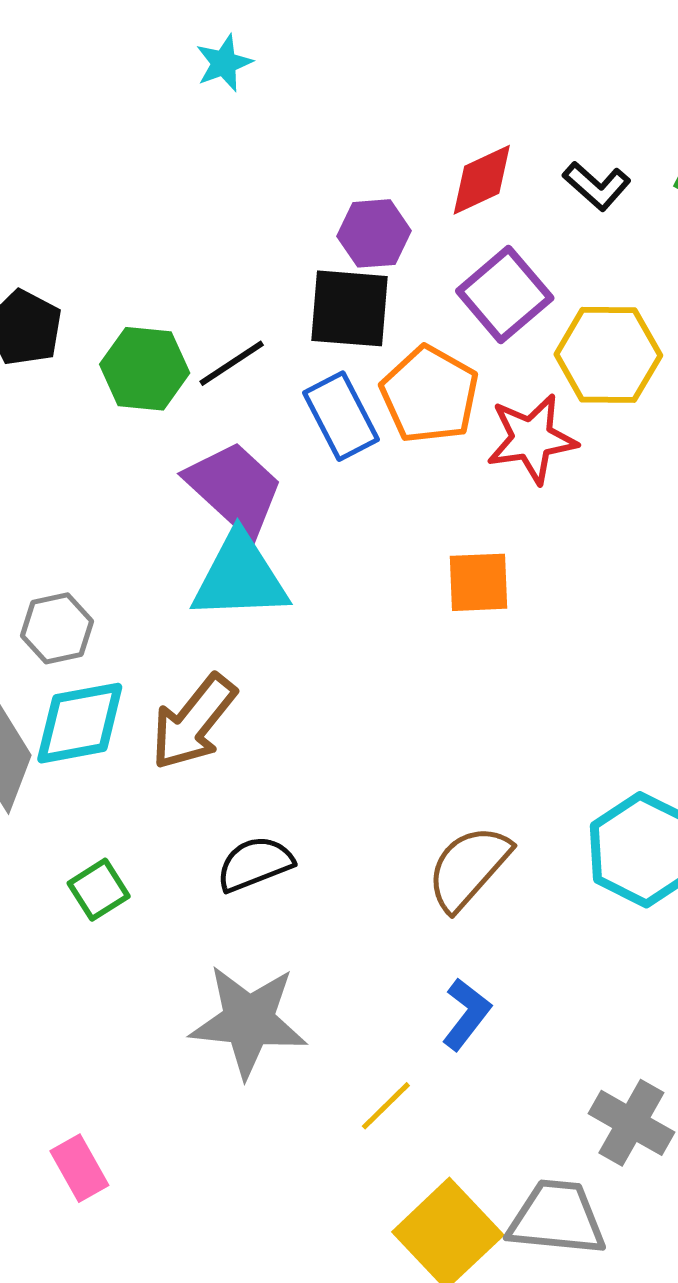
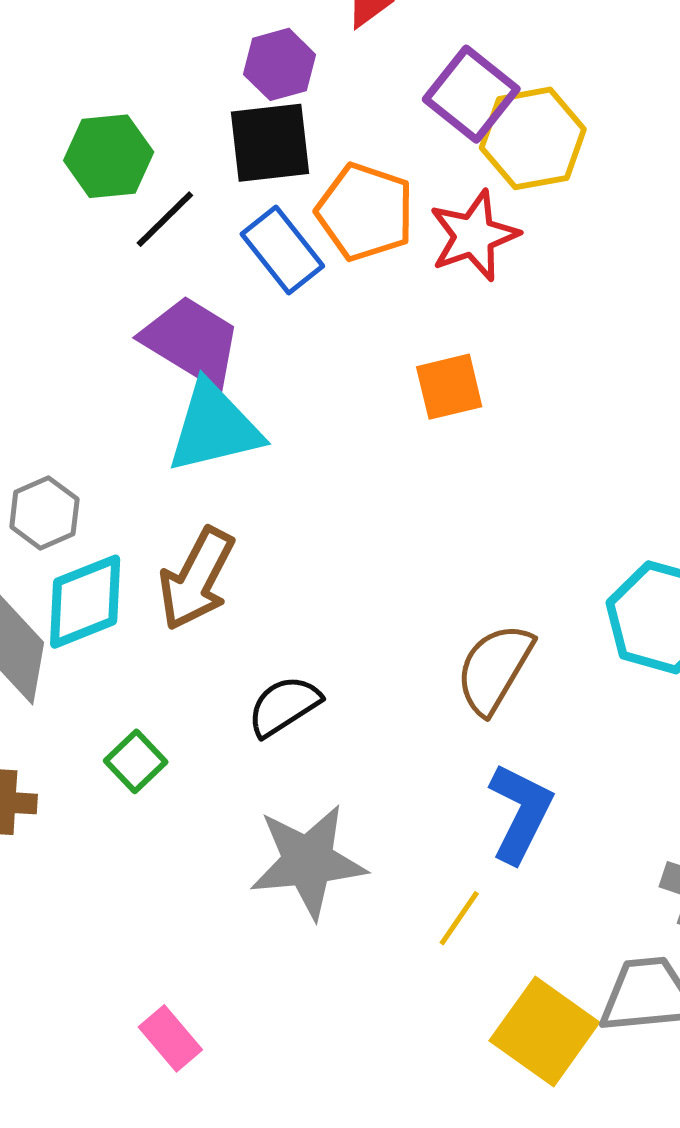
purple square: (505, 294) -> (471, 94), moved
green hexagon: (145, 369) -> (109, 156), moved
blue L-shape: (466, 1014) -> (520, 813), size x1.4

